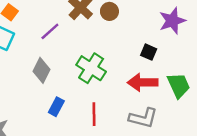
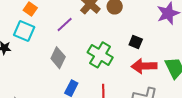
black square: (149, 52) -> (136, 42), moved

